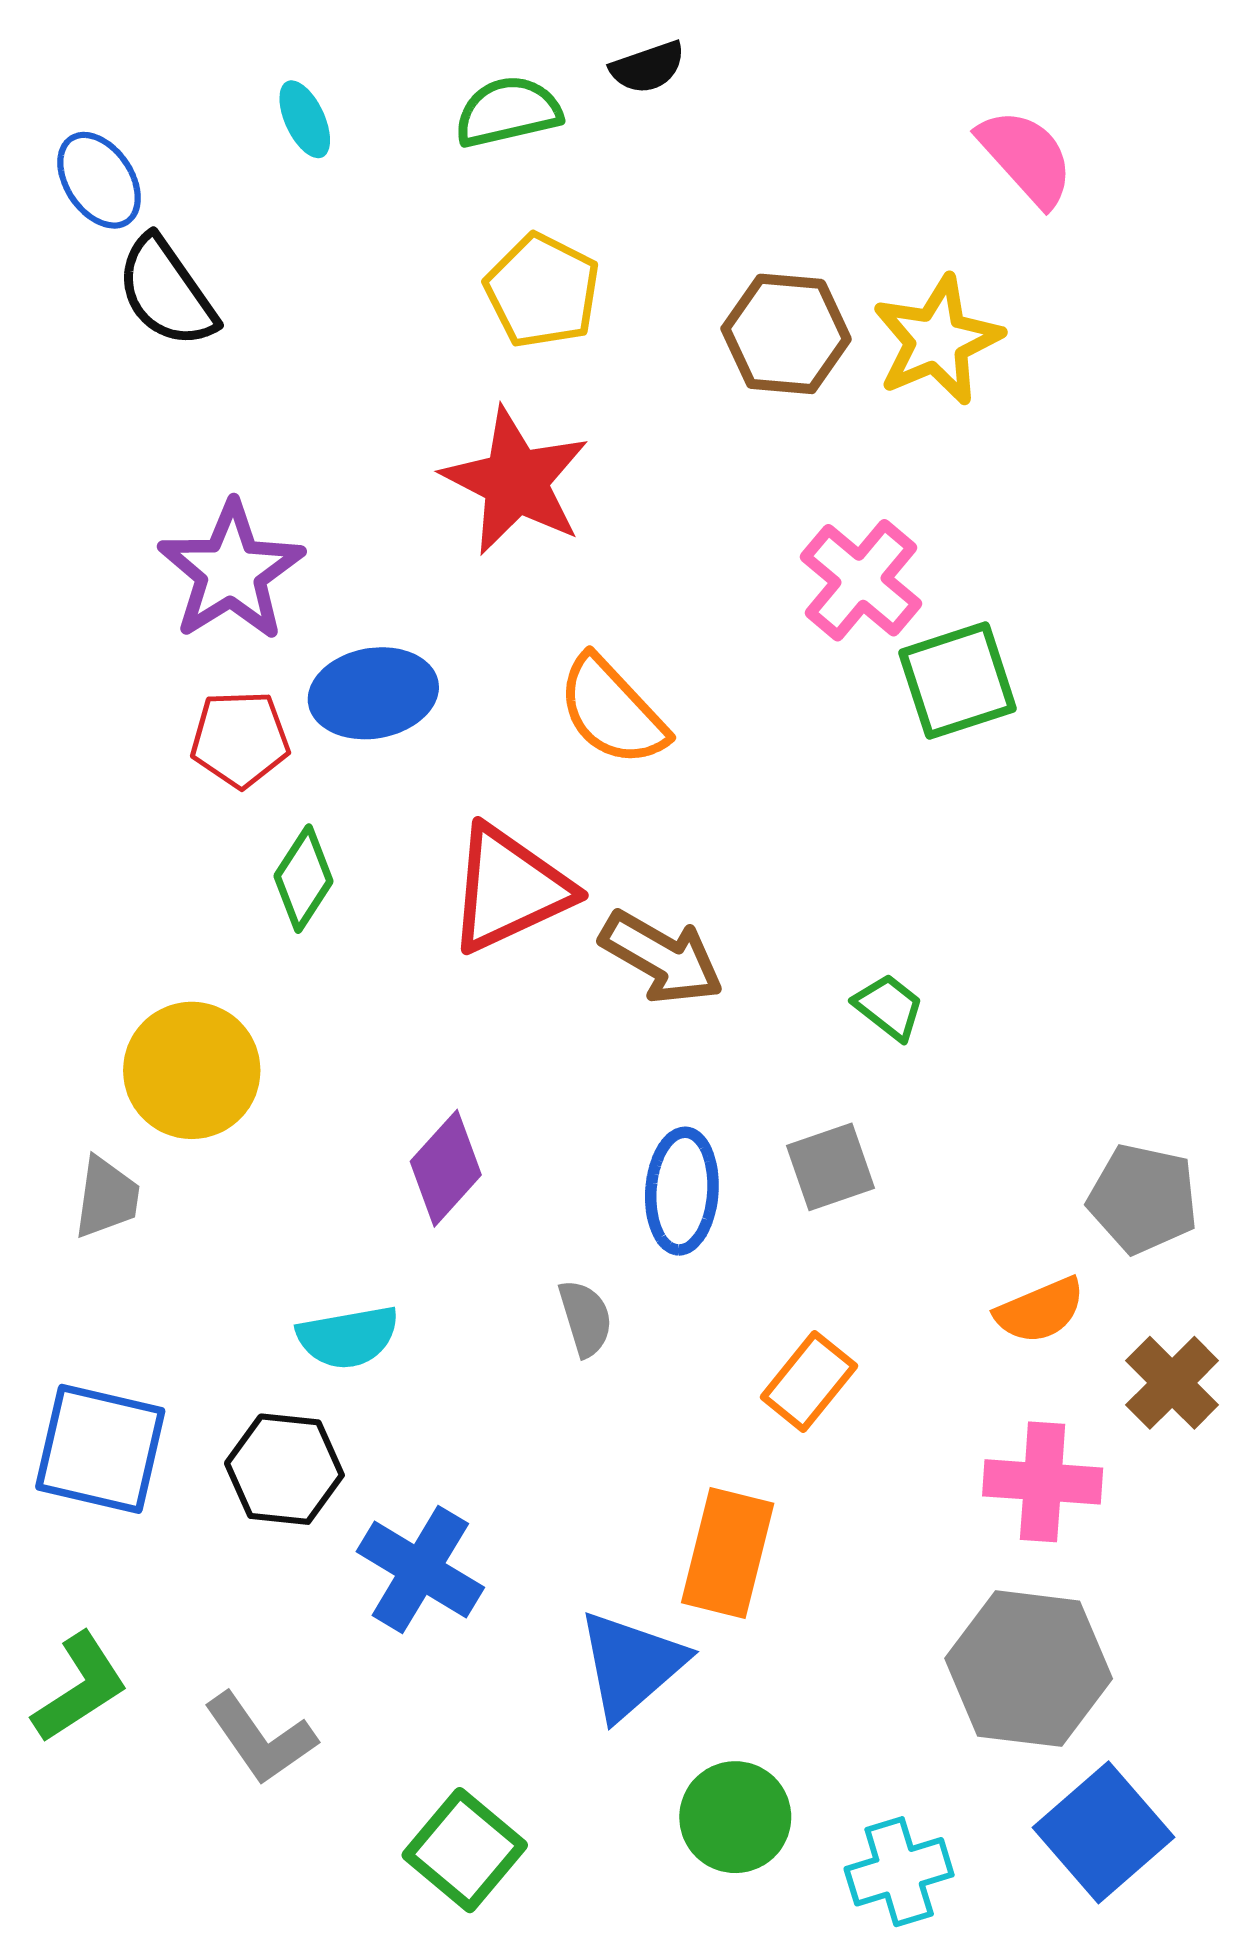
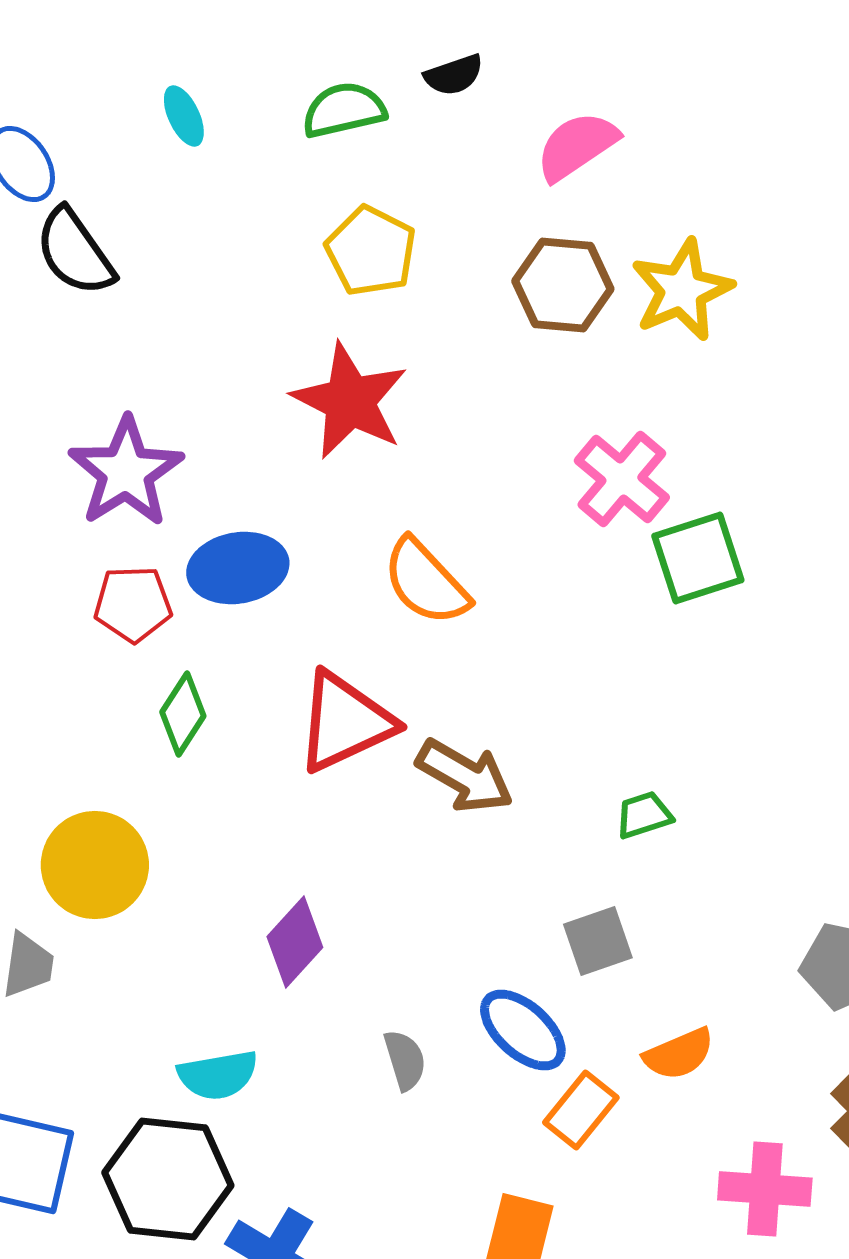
pink semicircle: (1026, 157) -> (577, 146), moved, turned -82
green trapezoid: (889, 1007) -> (644, 815), turned -56
blue ellipse: (682, 1191) -> (523, 1030), moved, turned -52
orange semicircle: (1040, 1310) -> (679, 1054), moved
black hexagon: (284, 1469) -> (168, 1179), size x1.4

